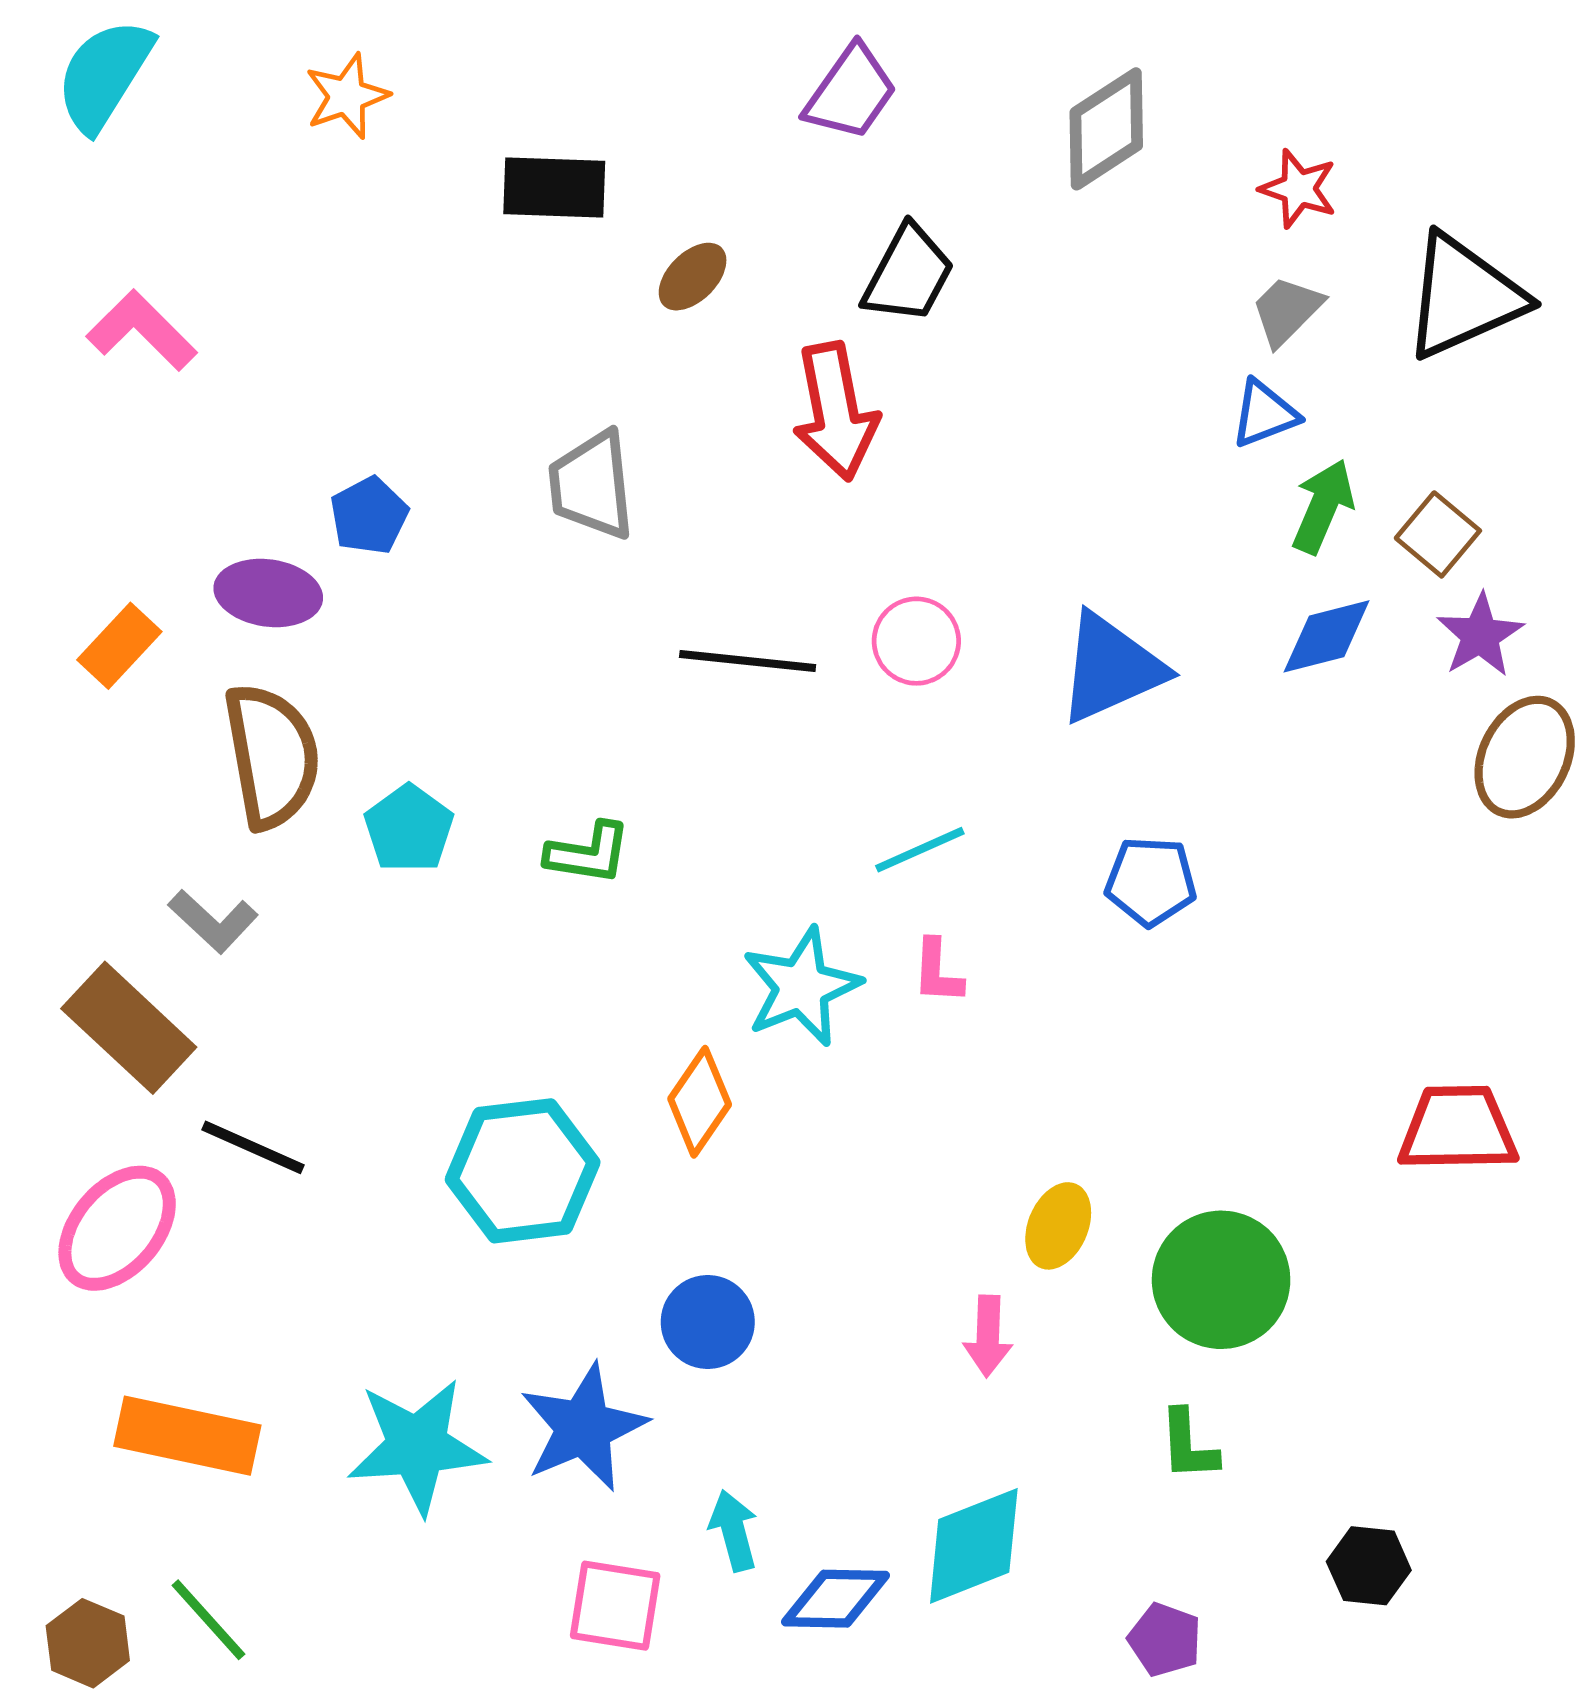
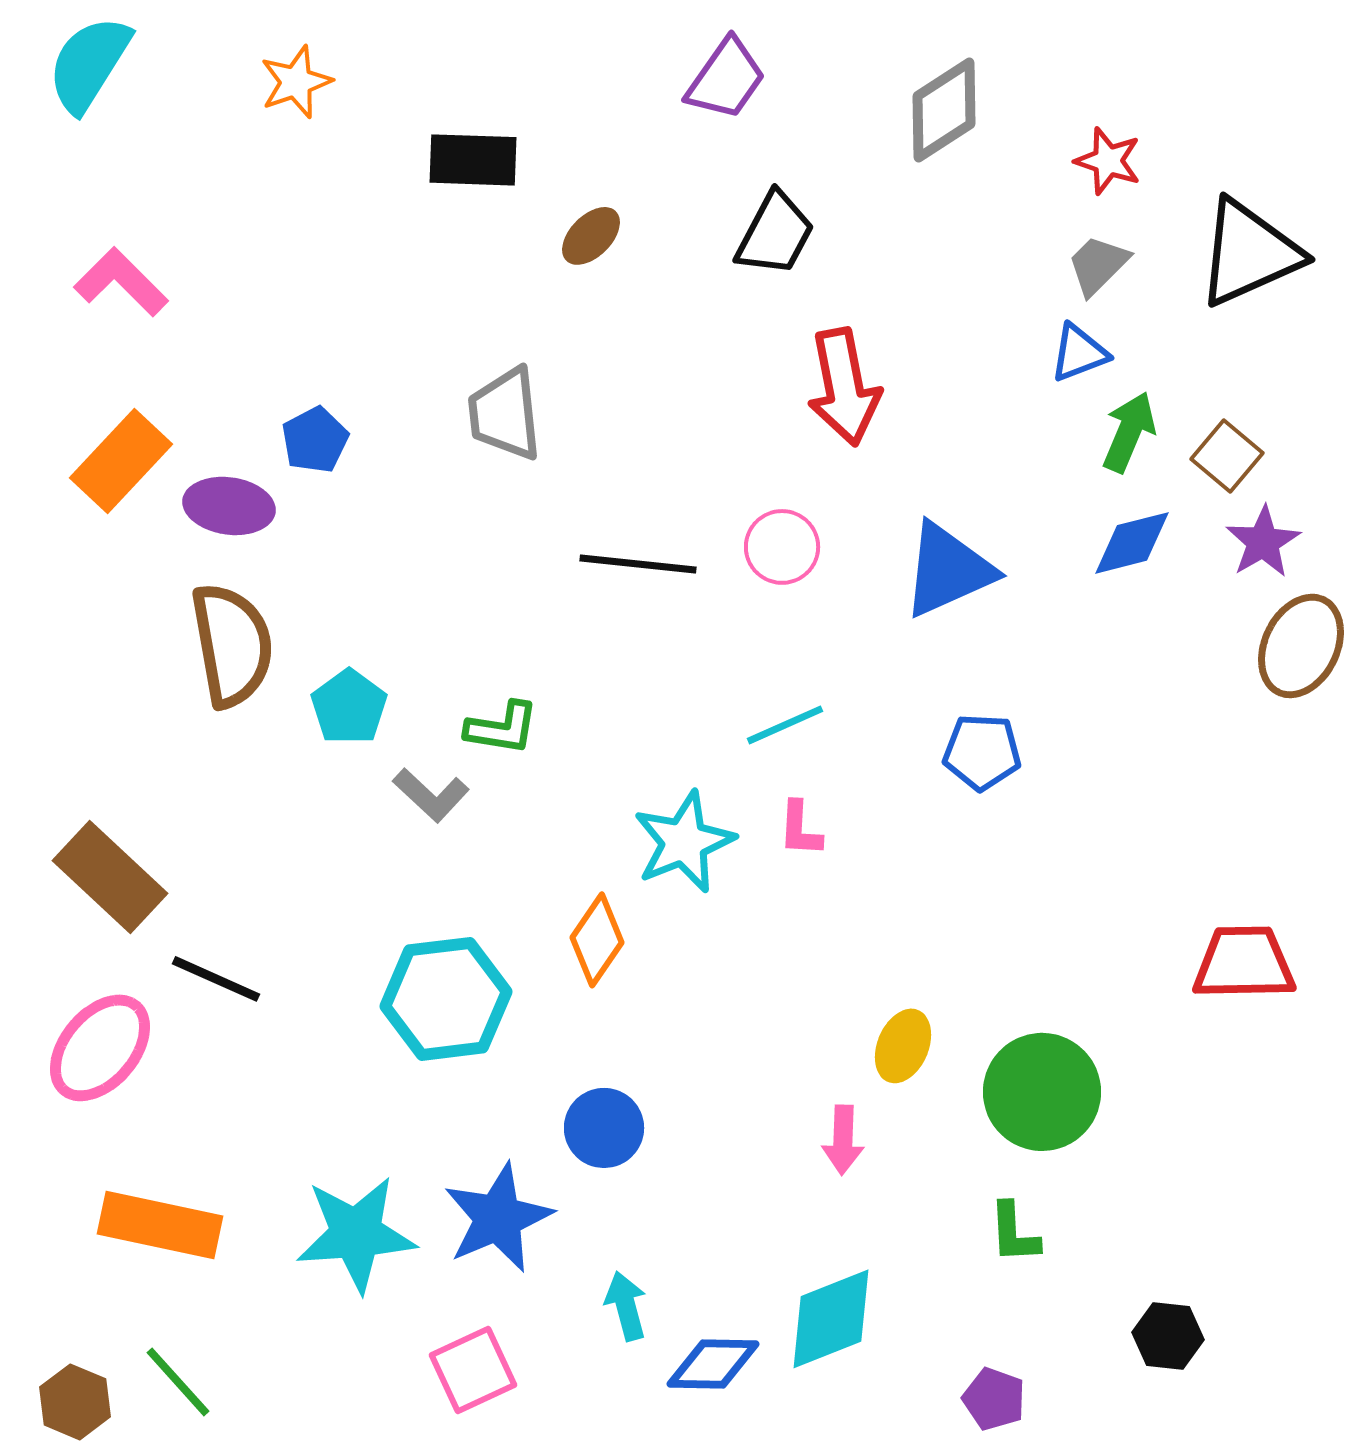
red arrow: (836, 411) -> (844, 387), moved
orange rectangle: (119, 646) -> (121, 461), moved, size x1.4
gray L-shape: (213, 921) -> (431, 795), moved
pink square: (615, 1606) -> (473, 1370), moved, turned -34

